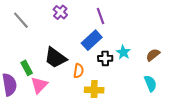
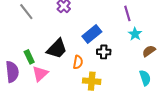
purple line: (100, 16) -> (127, 13), moved
cyan star: (123, 52) -> (135, 34), moved
black trapezoid: (55, 58) -> (57, 49), turned -85

